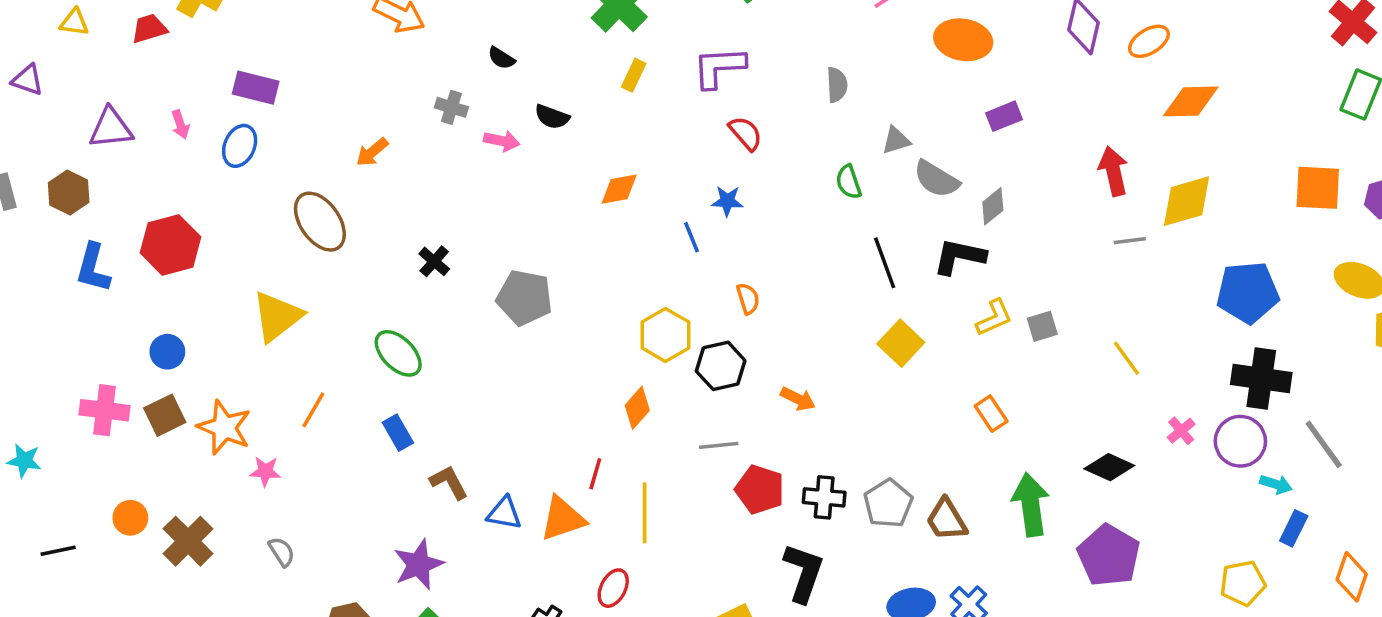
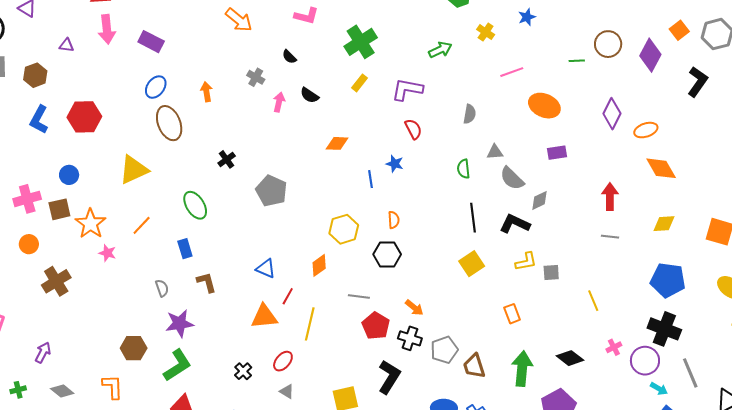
orange diamond: (1191, 101) -> (661, 168), turned 48
pink arrow: (180, 125) -> (107, 29), moved, size x1.8
purple triangle: (111, 128) -> (67, 45), size x0.6
pink arrow: (502, 141) -> (279, 102), turned -102
blue ellipse: (240, 146) -> (156, 87), moved
orange arrow: (372, 152) -> (206, 92), turned 108
yellow diamond: (1187, 201) -> (664, 224), moved, size x0.7
black hexagon: (721, 366) -> (387, 254), moved
orange arrow: (798, 399) -> (414, 308), moved
pink cross: (104, 410) -> (27, 199), turned -36
blue triangle: (504, 513) -> (266, 269), moved
orange circle: (130, 518) -> (29, 244), moved
gray semicircle: (282, 552) -> (162, 288), moved

